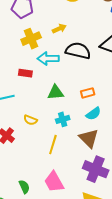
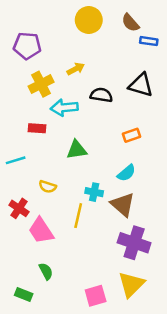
black semicircle: (78, 51) -> (101, 95), size x0.7
orange rectangle: (88, 93) -> (131, 135), moved
cyan cross: (63, 119) -> (94, 192), moved, turned 32
pink trapezoid: (54, 182) -> (41, 231), moved

